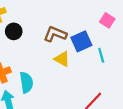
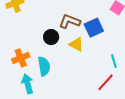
black circle: (14, 31) -> (51, 37), moved
cyan line: (101, 55) -> (114, 61), moved

